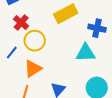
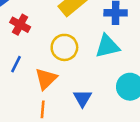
yellow circle: (35, 41) -> (64, 47), moved

